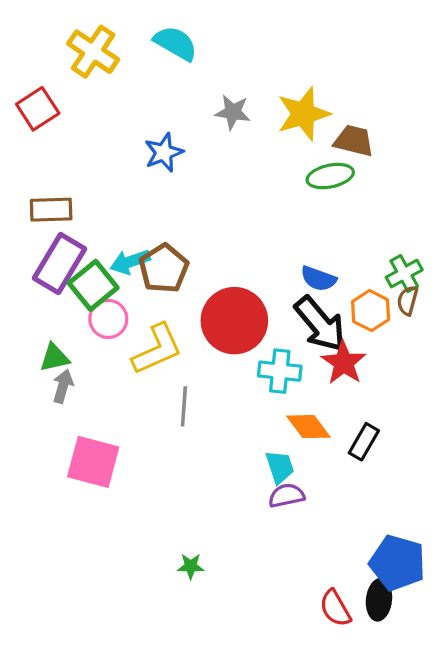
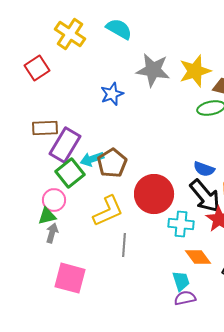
gray star: (233, 112) -> (153, 70), size x1.6
purple rectangle: (60, 263) -> (65, 145), moved
pink circle: (108, 319) -> (54, 200), moved

